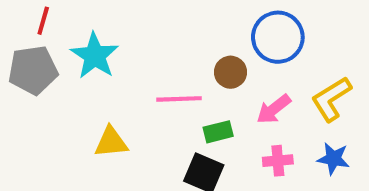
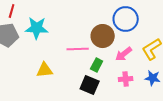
cyan star: (95, 56) -> (37, 28), turned -30
brown circle: (230, 72) -> (103, 36), size x1.5
green rectangle: (218, 132) -> (97, 65), turned -48

